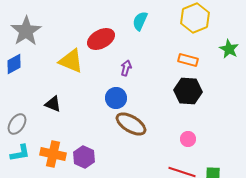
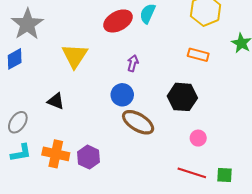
red ellipse: (101, 39) -> (118, 21), moved
yellow triangle: (71, 61) -> (75, 56), turned 40
black hexagon: (188, 91) -> (182, 97), moved

